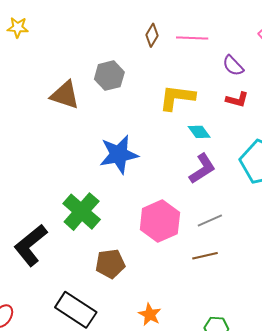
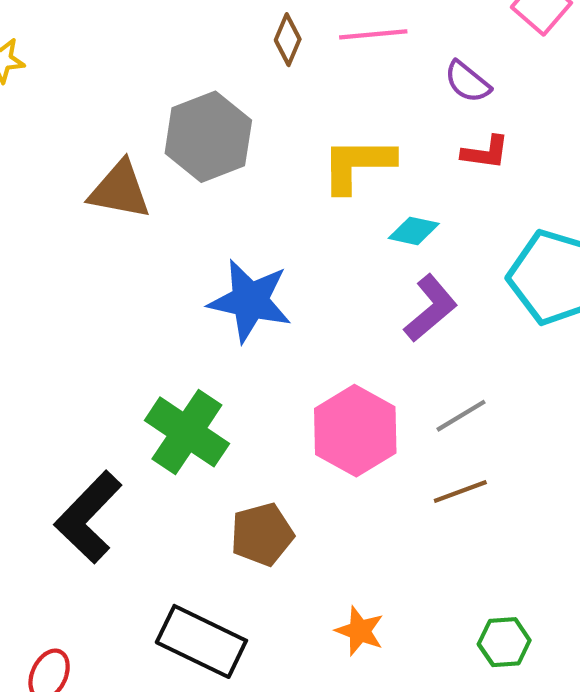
gray hexagon: (109, 76) -> (208, 137), size x1.4
cyan diamond: (199, 132) -> (414, 231), turned -35
blue star: (119, 154) -> (250, 301), turned 30

